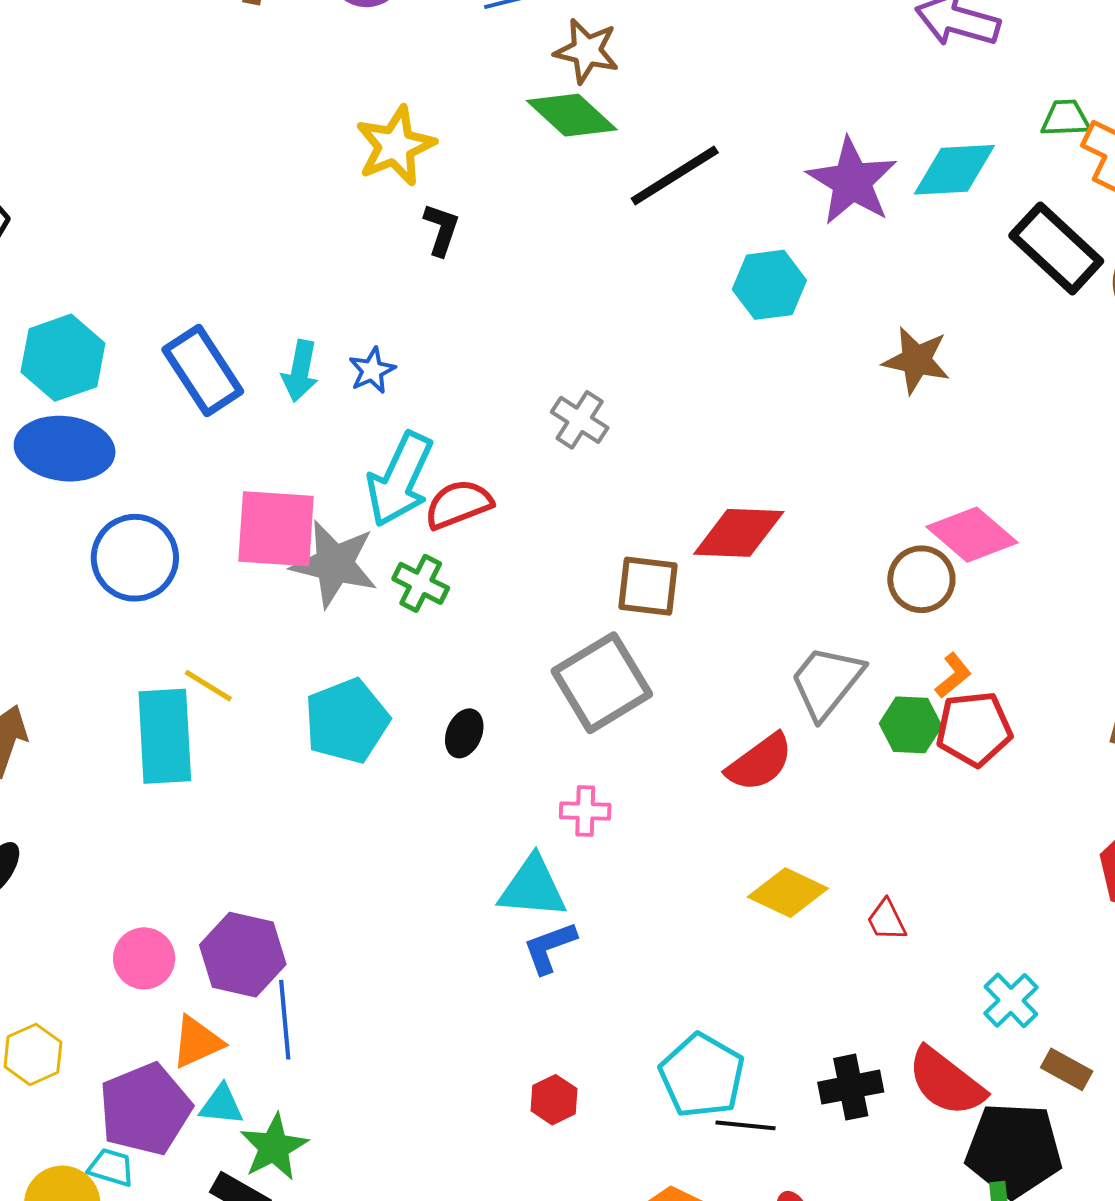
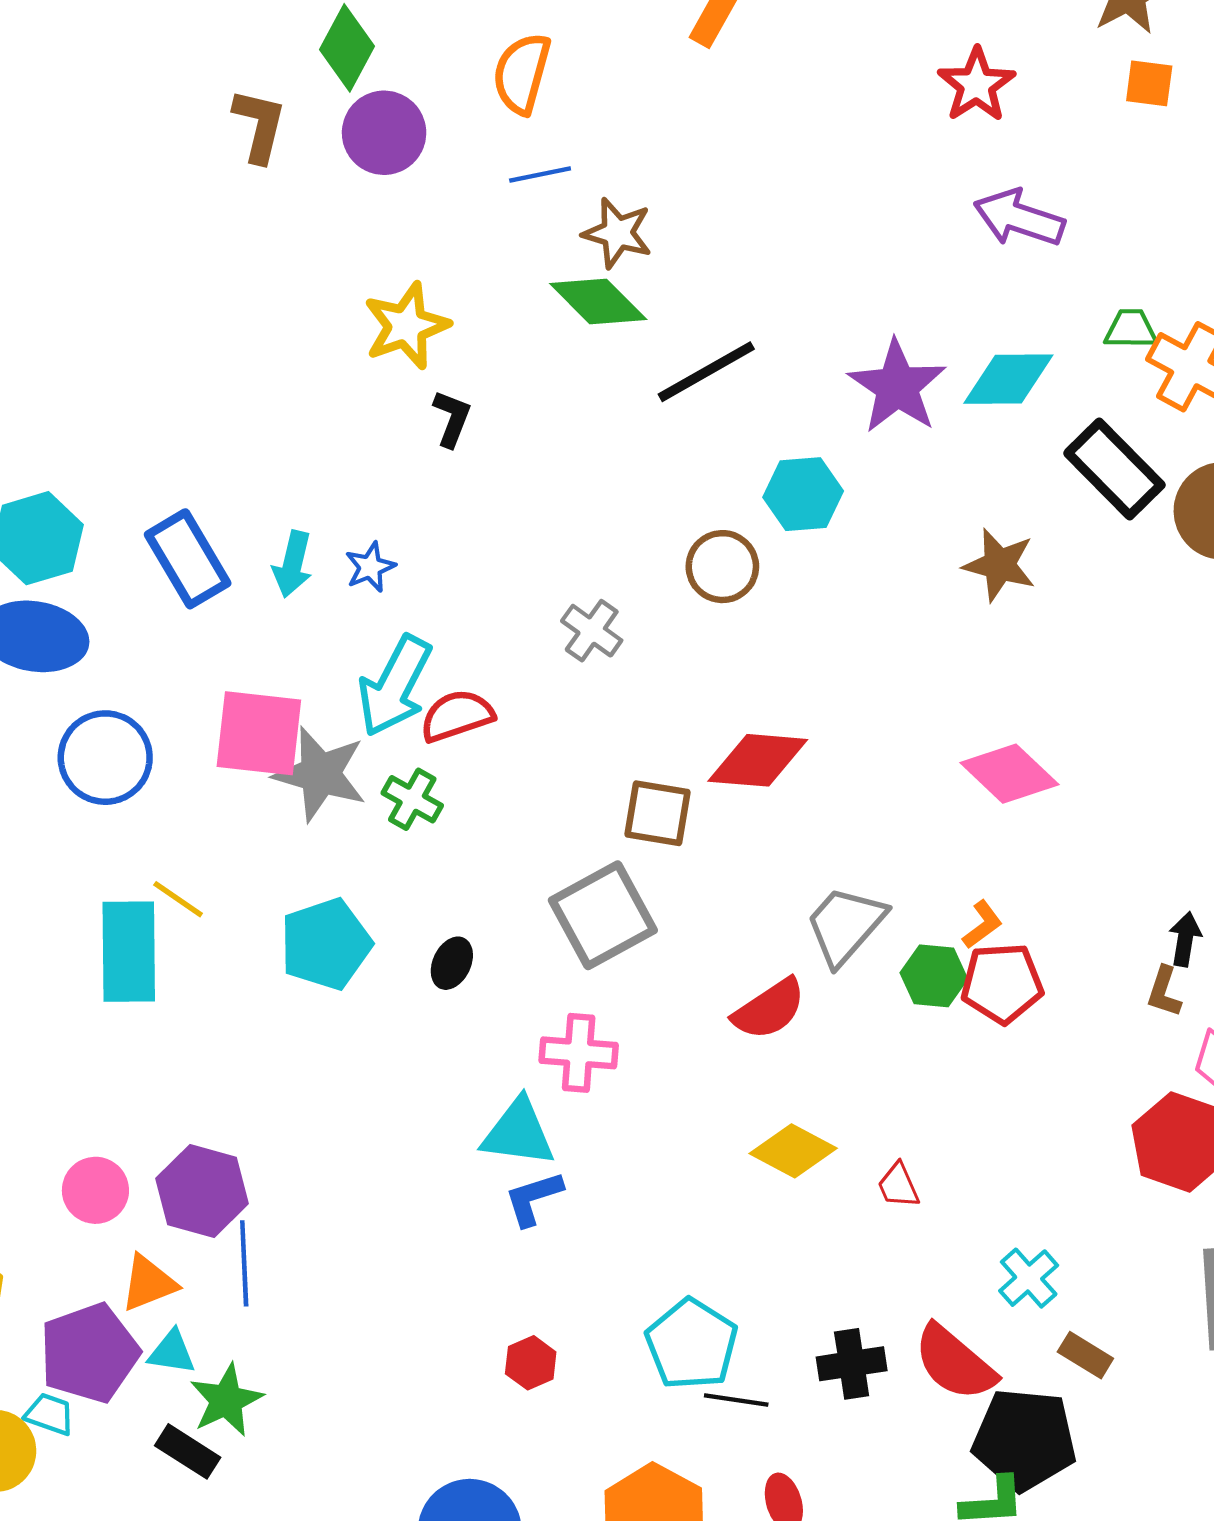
brown star: (916, 360) -> (999, 565), moved
brown circle: (921, 579) -> (722, 567), moved
pink cross: (585, 811) -> (579, 1053), size x1.4

